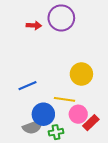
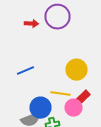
blue line: (27, 86) -> (26, 71), moved
red rectangle: (91, 123) -> (82, 98), moved

